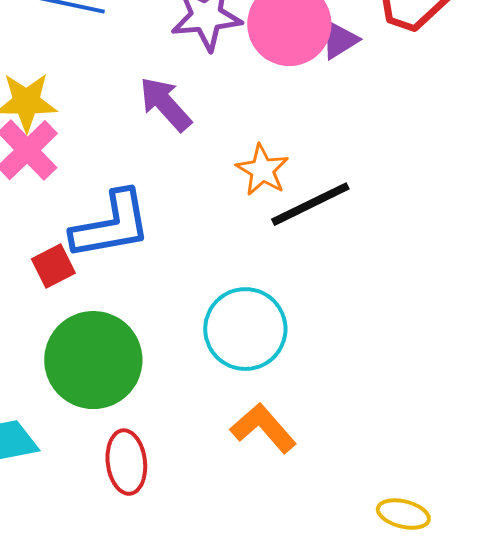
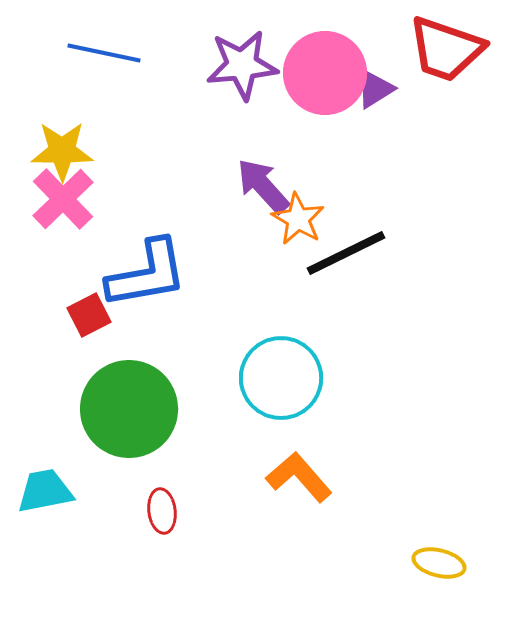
purple arrow: (165, 104) -> (263, 186), moved
red ellipse: (126, 462) -> (162, 511), size x0.7

